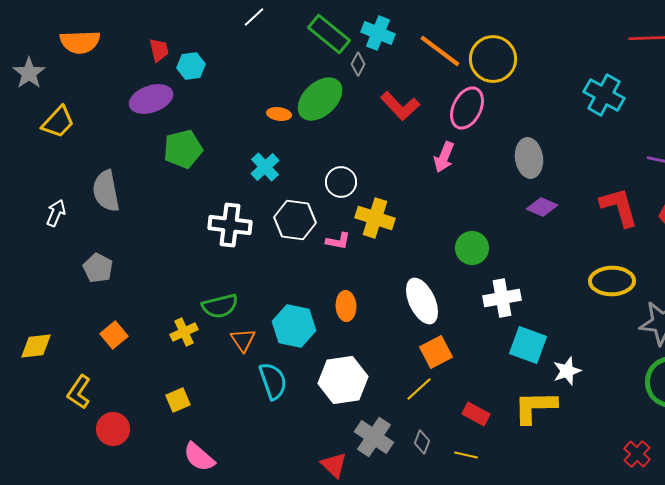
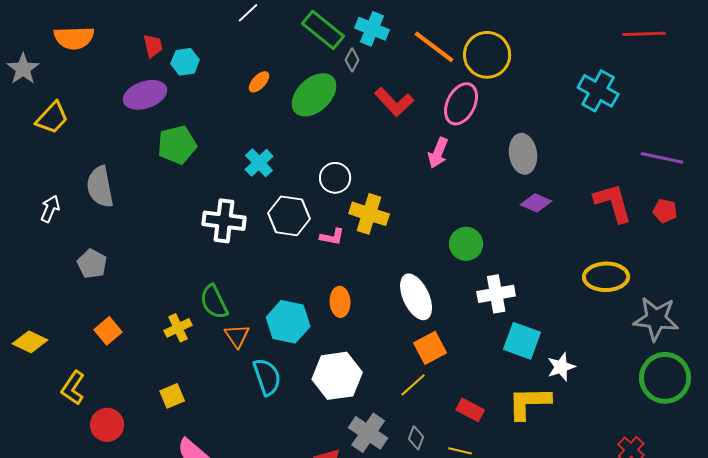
orange ellipse: (279, 114) -> (259, 82), moved, turned -55
green semicircle: (220, 306) -> (214, 302), turned 78
yellow diamond: (36, 346) -> (30, 342), turned 32

